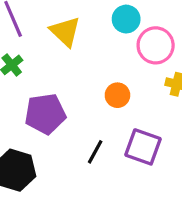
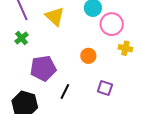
purple square: (143, 147) -> (105, 88), size x0.7
black line: (95, 152) -> (65, 92), moved

